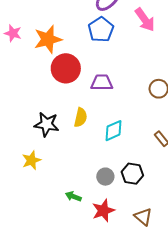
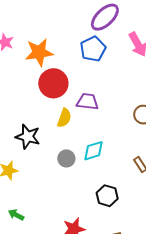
yellow semicircle: (81, 117) -> (64, 118), moved
gray circle: (105, 177) -> (66, 158), moved
green arrow: (73, 196) -> (16, 215), moved

